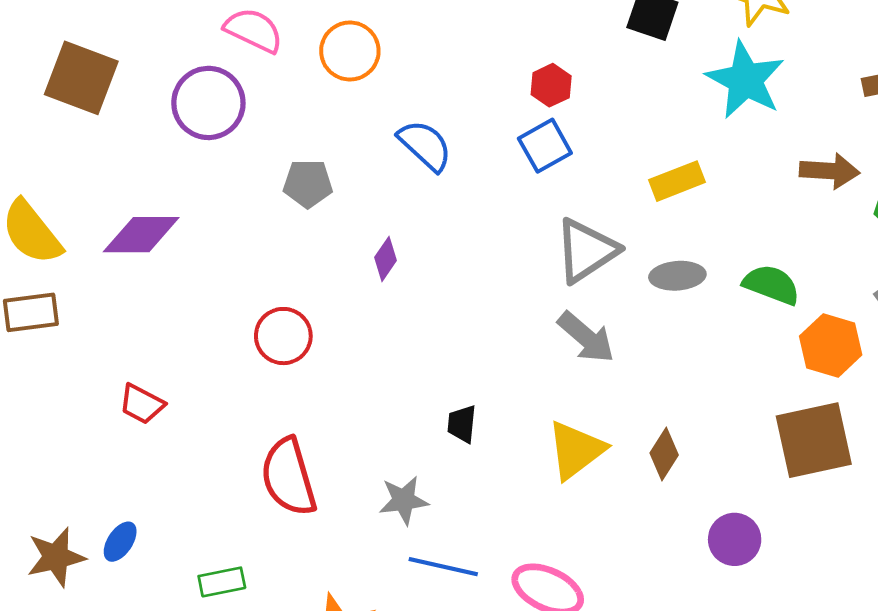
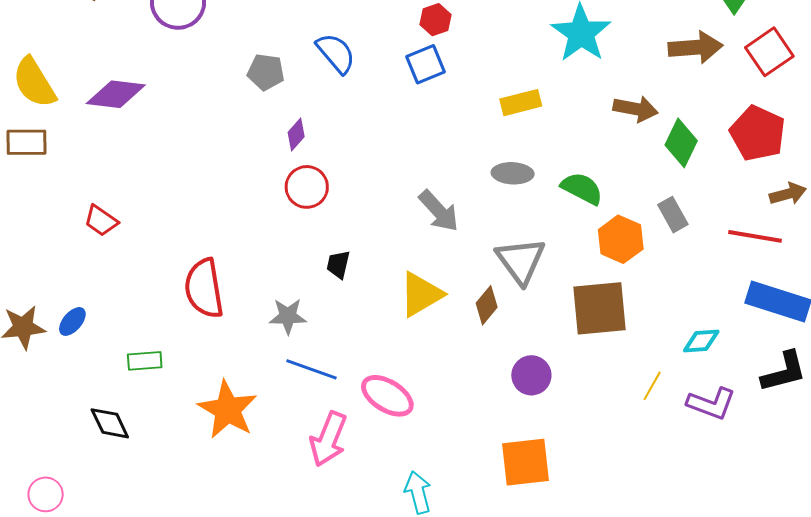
gray pentagon: (308, 184) -> (266, 72), moved
gray triangle: (586, 251) -> (521, 261), moved, turned -40
red circle: (283, 336) -> (307, 187), moved

